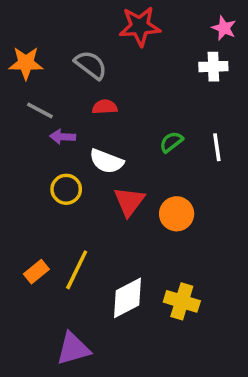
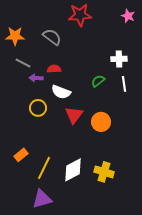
white cross: (213, 67) -> (119, 59), moved
red semicircle: (105, 107) -> (54, 69), moved
yellow line: (77, 270) -> (44, 168), moved

